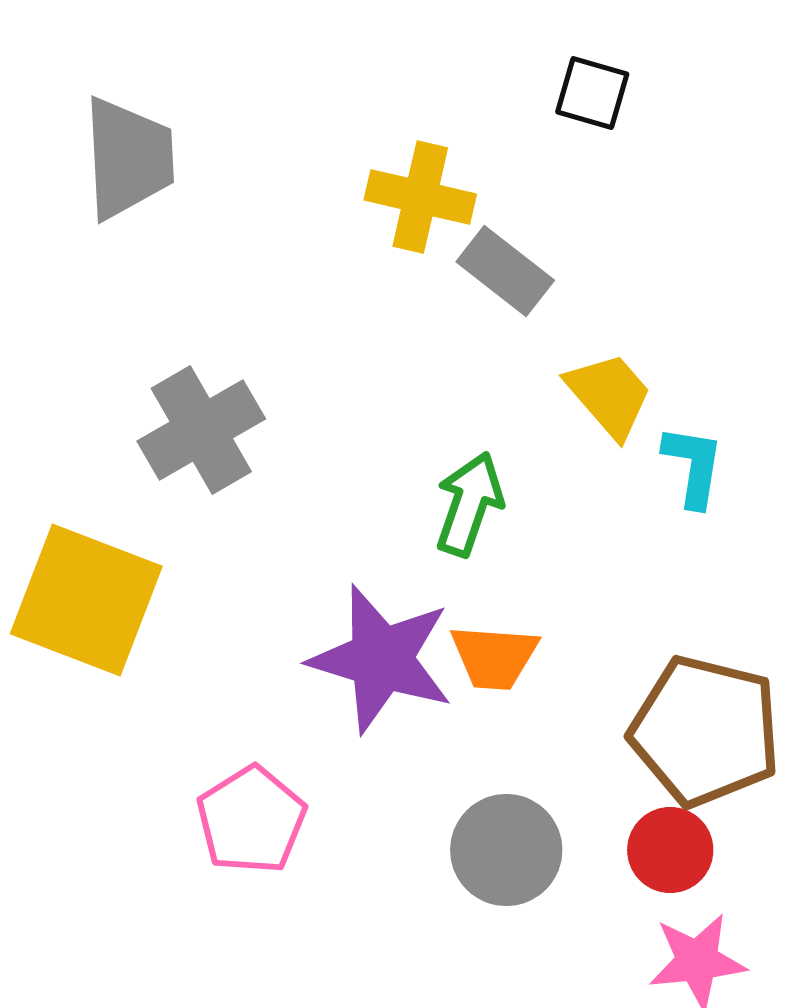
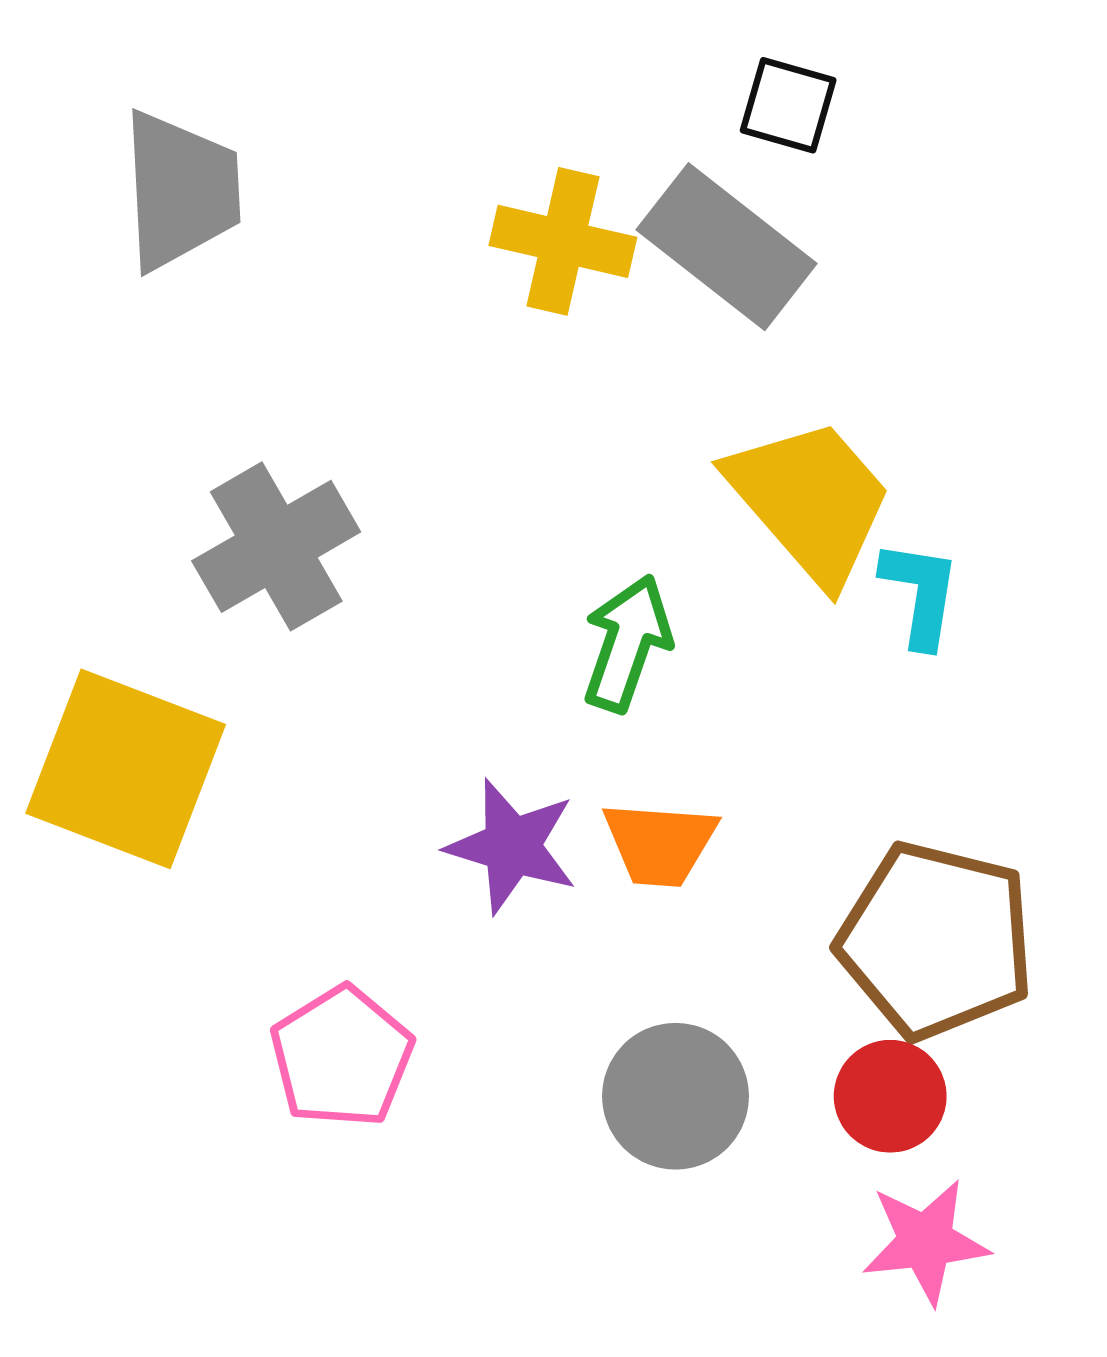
gray rectangle: (505, 271) -> (727, 247), moved, size x1.4
yellow trapezoid: (609, 395) -> (810, 501), size x1.5
purple star: (381, 659) -> (512, 846), size x0.7

